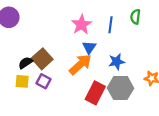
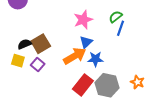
green semicircle: (135, 17) -> (116, 17), moved, turned 32
blue line: (110, 25) -> (121, 28), moved
blue star: (117, 62) -> (95, 59), moved

